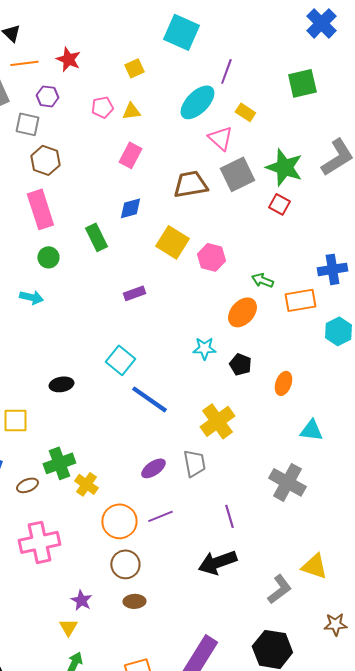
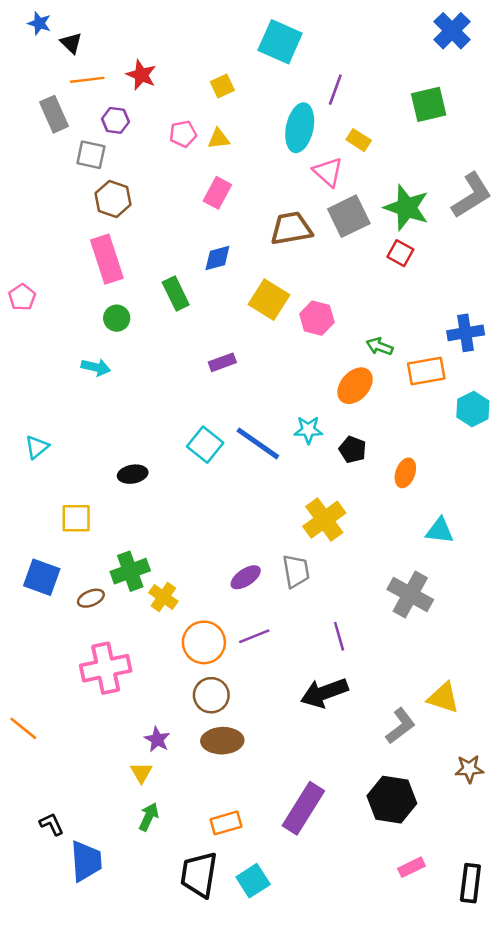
cyan ellipse: (197, 102) -> (300, 128), turned -33
blue line: (149, 399) -> (258, 443), moved
brown ellipse: (134, 601) -> (222, 741), size x1.5

